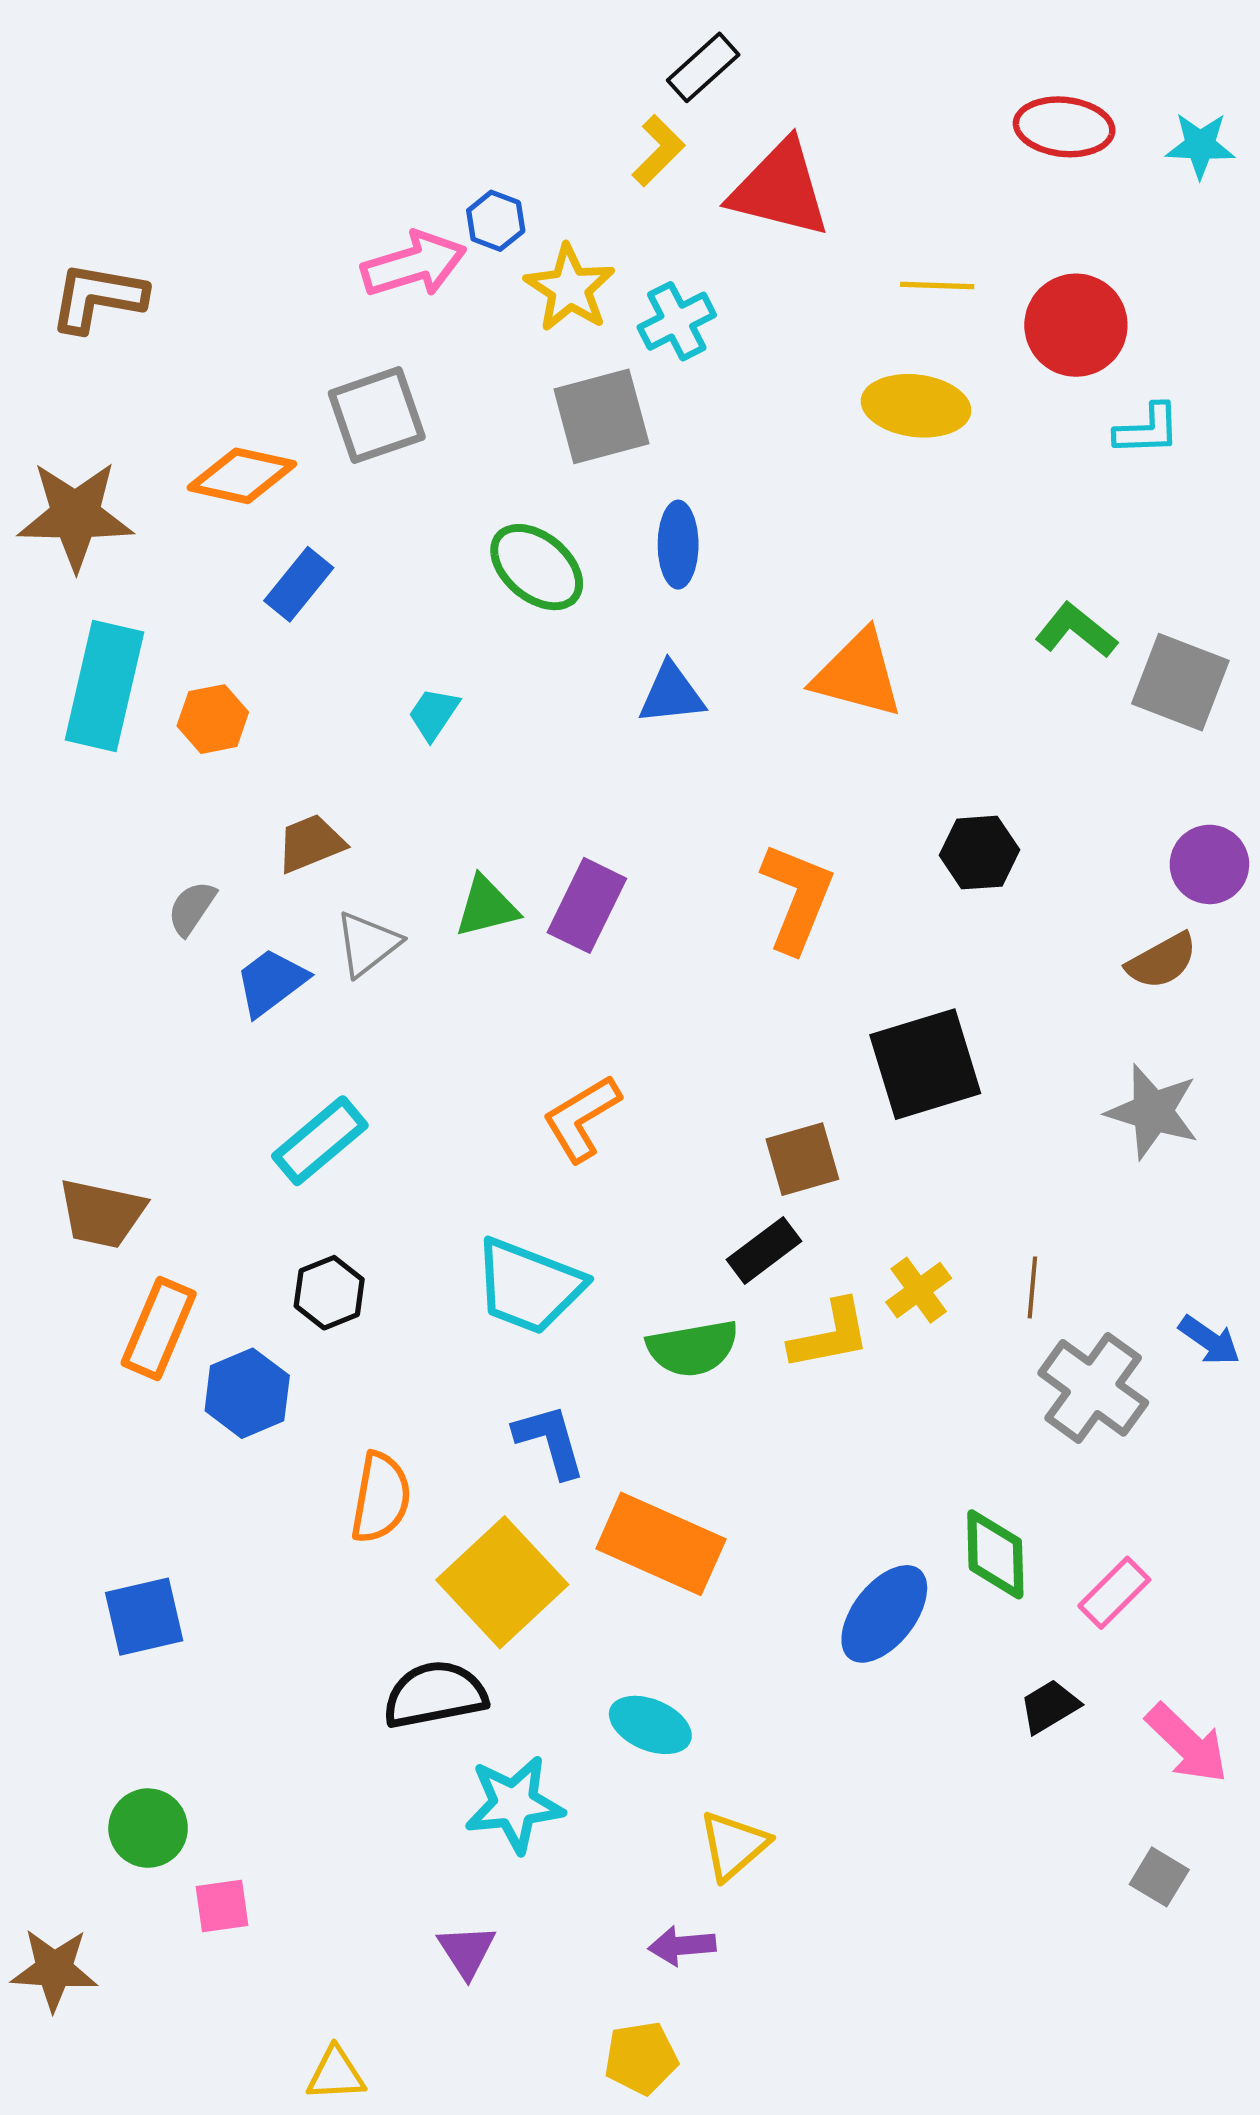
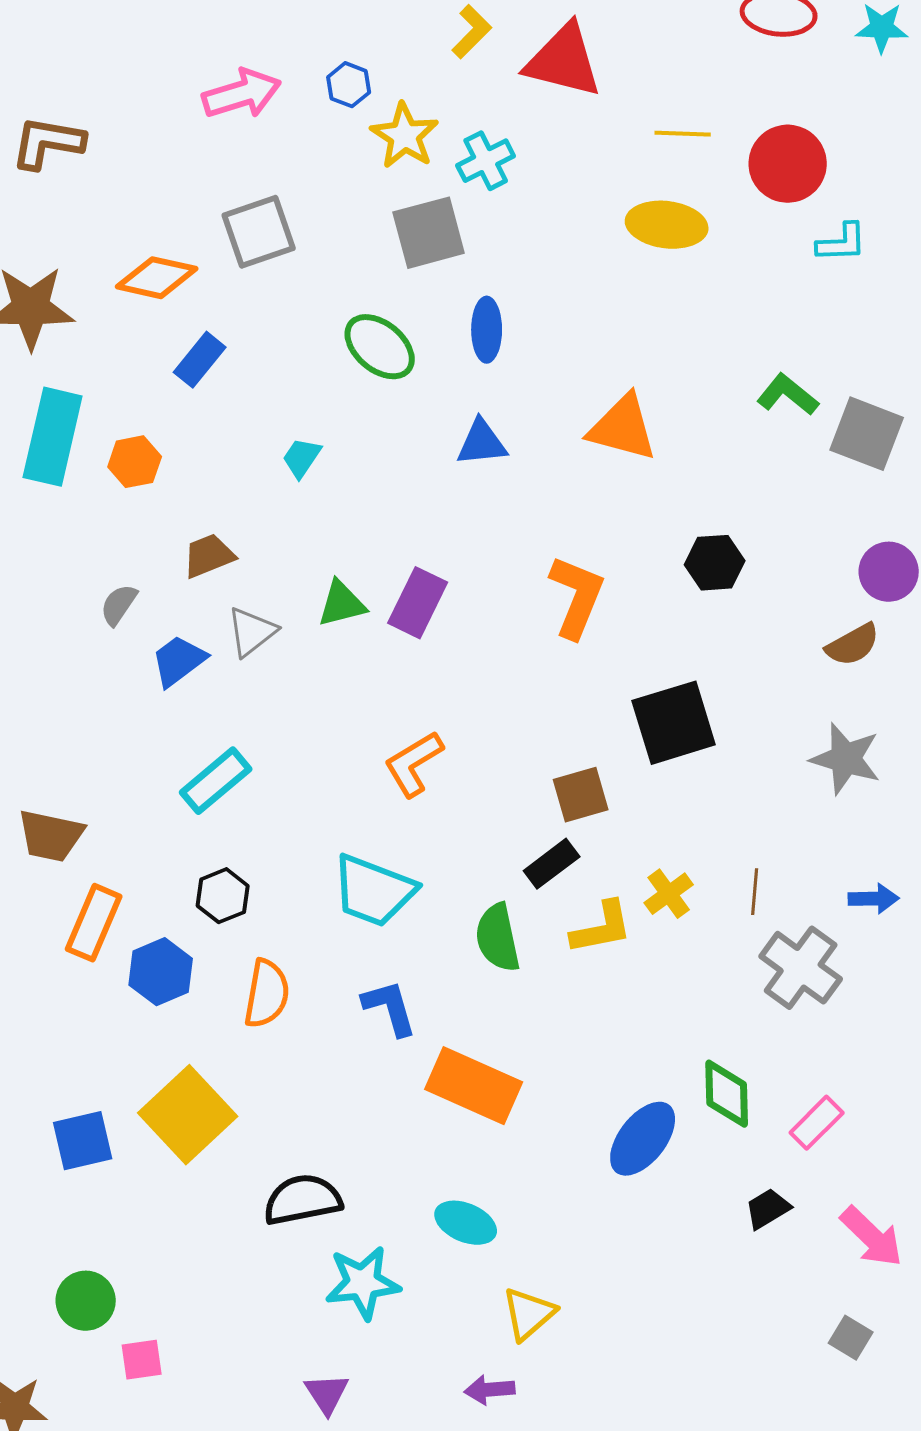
pink arrow: (414, 264) -> (242, 94), moved
blue arrow: (1209, 1340) -> (874, 899), moved, turned -36
green semicircle: (693, 1348) -> (498, 938), turned 88
orange semicircle: (381, 1498) -> (267, 994), moved
yellow square: (502, 1582) -> (188, 1115), moved

